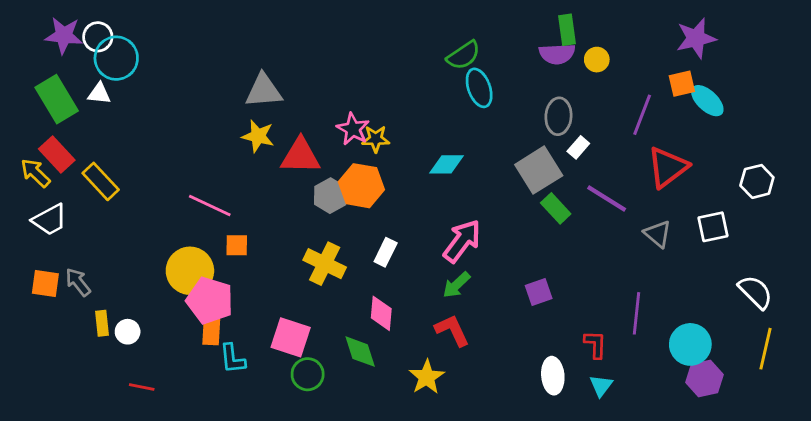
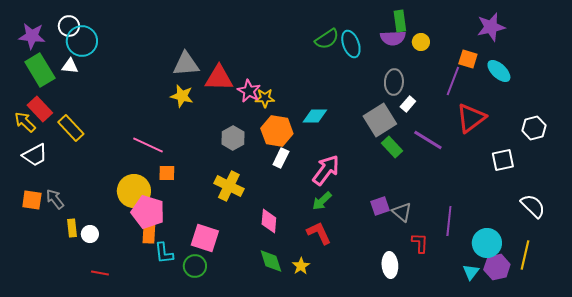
purple star: (64, 35) -> (32, 36), moved
orange square: (682, 84) -> (468, 59), moved, turned 30
cyan ellipse: (479, 88) -> (351, 44), moved
red triangle: (301, 156) -> (219, 78), moved
orange hexagon: (361, 186) -> (277, 131), moved
gray triangle: (658, 234) -> (402, 212), moved
white rectangle: (386, 252) -> (281, 158), moved
yellow line: (765, 349) -> (525, 255), moved
green diamond: (360, 352) -> (271, 261), moved
green circle: (308, 374) -> (195, 266), moved
yellow star: (427, 377) -> (301, 266), size x0.7
cyan triangle: (601, 386) -> (471, 272), moved

